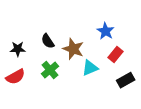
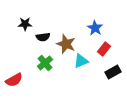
black semicircle: (48, 41) -> (43, 37), turned -64
black star: (18, 49) -> (25, 24), moved
red semicircle: (15, 77) -> (14, 80), moved

